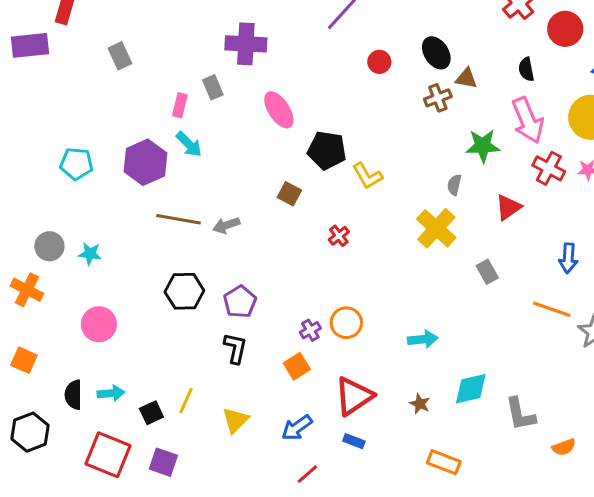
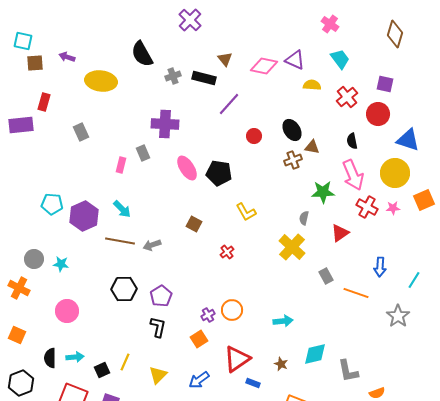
cyan arrow: (189, 144) -> (122, 209), moved
black pentagon: (327, 150) -> (219, 173), moved
purple hexagon: (145, 162) -> (84, 216), moved
orange line: (552, 309) -> (356, 293), moved
blue rectangle: (354, 441) -> (253, 383), moved

